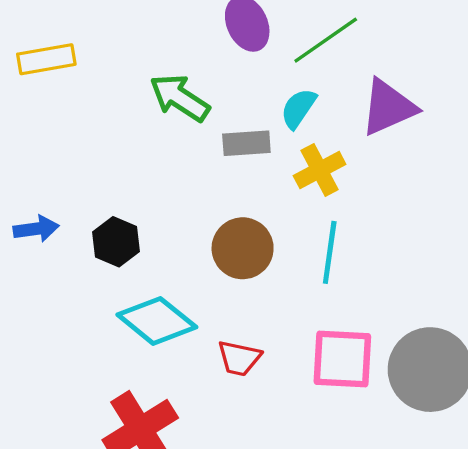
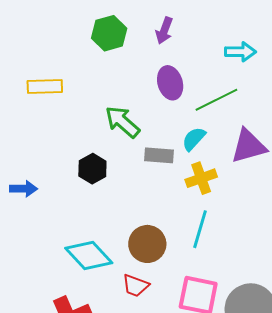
black hexagon: (116, 242) -> (92, 169), moved
brown circle: (243, 248) -> (147, 244), moved

